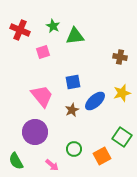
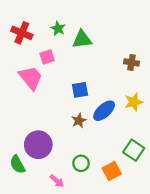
pink trapezoid: (42, 96) -> (31, 78), moved
green semicircle: (16, 161) -> (17, 164), moved

